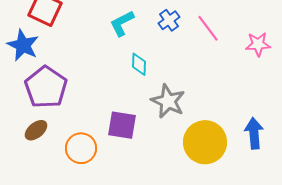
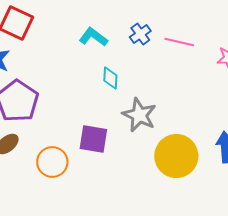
cyan L-shape: (122, 23) -> (93, 37), turned 64
pink line: (208, 28) -> (179, 42), turned -40

